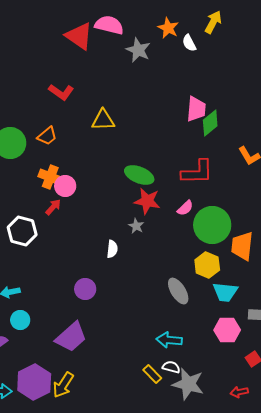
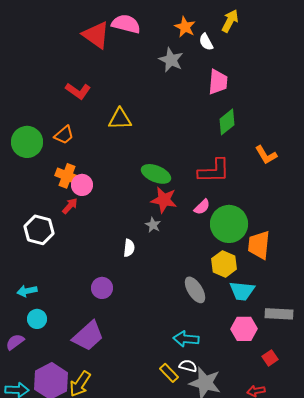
gray star: (138, 50) -> (171, 60), moved
pink trapezoid: (196, 109) -> (218, 82), moved

